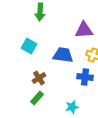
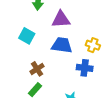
purple triangle: (84, 30) -> (61, 19), moved

